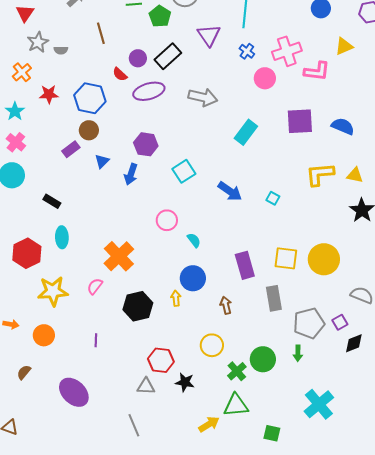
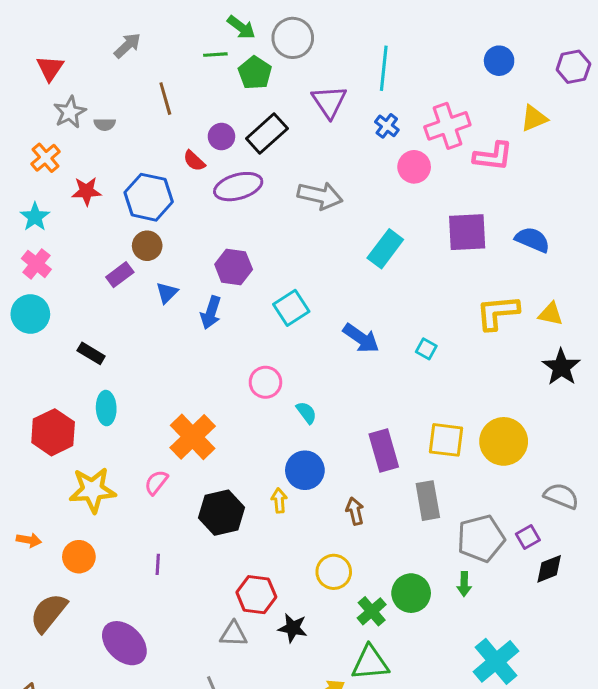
brown semicircle: (24, 372) -> (49, 613), size x1.8

